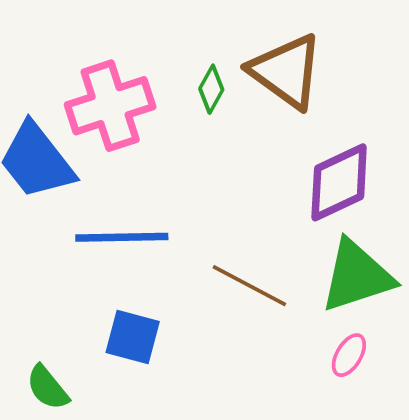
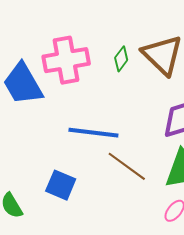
blue line: (122, 237) -> (93, 133), moved

